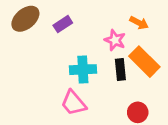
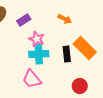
orange arrow: (139, 23) -> (65, 19), moved
pink star: (115, 40) -> (37, 39), moved

